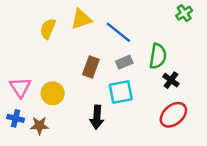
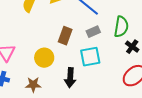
yellow circle: (53, 93) -> (44, 58), moved
brown star: (39, 126) -> (33, 85), moved

